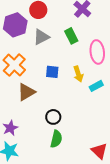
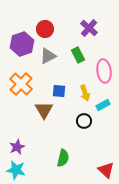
brown triangle: (26, 92) -> (44, 110), moved, turned -30
black circle: (53, 117) -> (84, 121), moved

